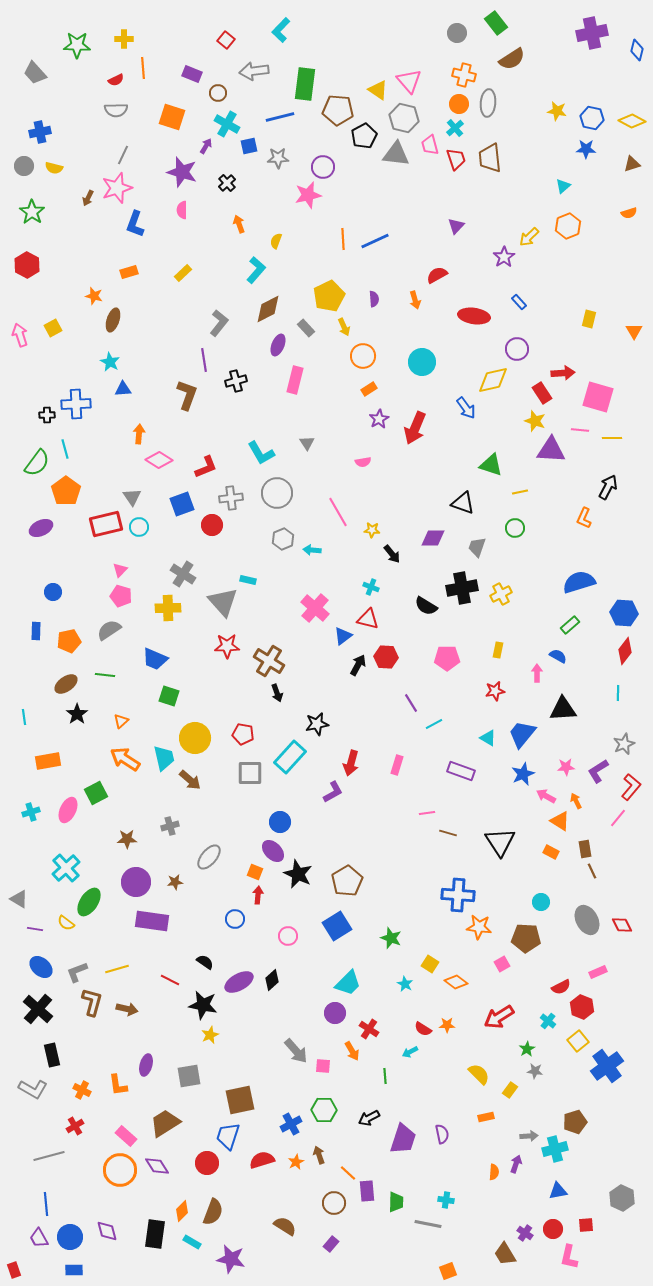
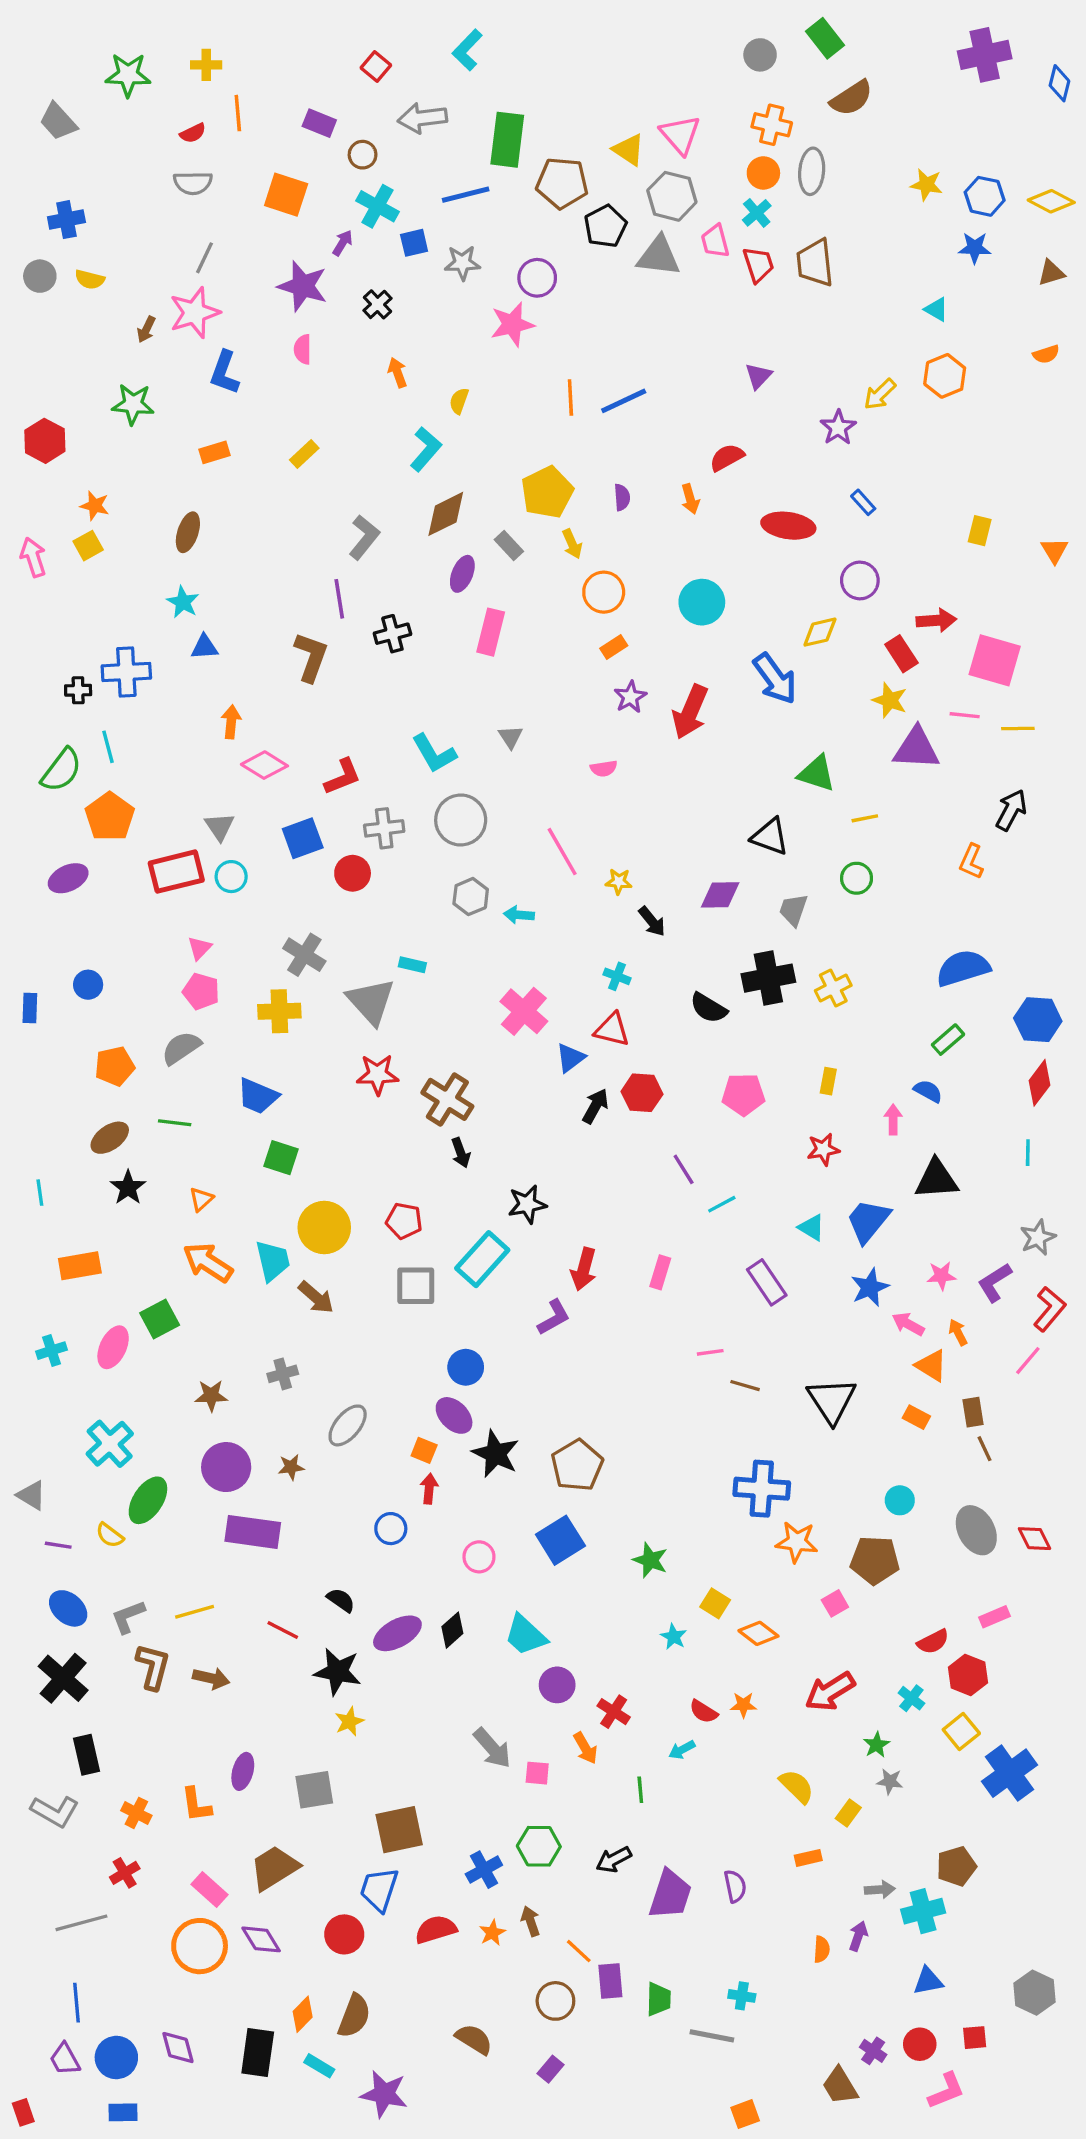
cyan triangle: (563, 186) -> (936, 309), turned -49
green star: (32, 212) -> (133, 404), moved, turned -30
orange star: (94, 296) -> (95, 506), moved
yellow diamond: (493, 380) -> (820, 632), size x0.7
blue arrow: (466, 408) -> (775, 679), size x1.4
blue rectangle: (36, 631) -> (30, 1008), moved
purple rectangle: (461, 771) -> (767, 1282), turned 36
cyan trapezoid: (348, 983) -> (526, 1635), moved, turned 88
pink L-shape: (569, 1257) -> (946, 2091), turned -125

